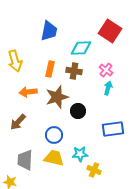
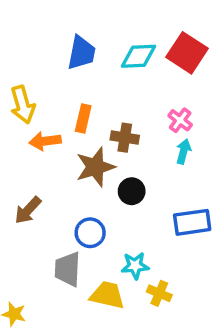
cyan diamond: (81, 48) -> (139, 56), moved
brown cross: (74, 71) -> (125, 138), moved
orange arrow: (28, 92) -> (45, 141), moved
yellow trapezoid: (54, 158) -> (107, 295), moved
gray trapezoid: (25, 160) -> (68, 269), moved

